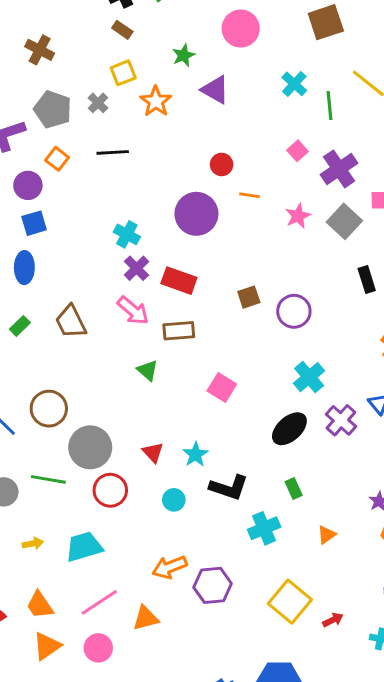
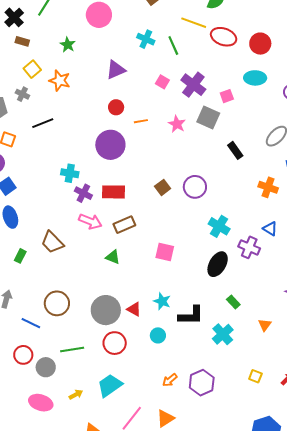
purple triangle: (215, 90) -> (116, 70), moved, turned -35
gray circle: (90, 447) -> (106, 310), moved
orange arrow: (170, 567) -> (170, 380), size x0.7
yellow square: (290, 602) -> (255, 376), size x0.5

